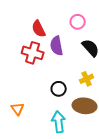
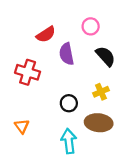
red semicircle: (39, 29) -> (46, 34), turned -96
red cross: (33, 53) -> (28, 72), moved

